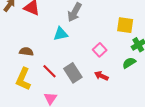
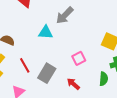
green semicircle: (129, 63) -> (104, 79), turned 112
gray rectangle: (73, 73) -> (47, 73), turned 48

